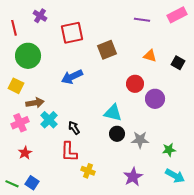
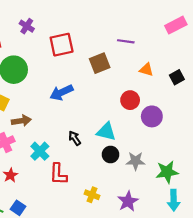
purple line: (142, 20) -> (126, 41), moved
black square: (178, 63) -> (177, 77), turned 32
cyan cross: (49, 120) -> (40, 151), moved
black arrow: (74, 128) -> (75, 138), moved
green star: (169, 150) -> (167, 172), size x1.5
yellow cross: (88, 171) -> (92, 195), moved
cyan arrow: (175, 176) -> (174, 200), turned 60

